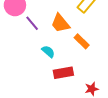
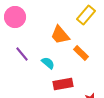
purple line: (32, 23) -> (22, 54), moved

